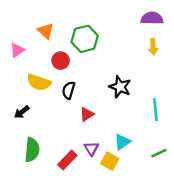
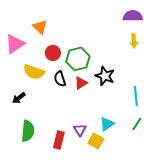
green hexagon: (85, 39) -> (78, 59), moved
pink triangle: (17, 50) -> (15, 44), size x1.5
black semicircle: (69, 90) -> (60, 79), turned -35
red triangle: (87, 114) -> (81, 83), moved
green line: (159, 153) -> (137, 124), moved, turned -32
red rectangle: (67, 160) -> (59, 140), turned -30

